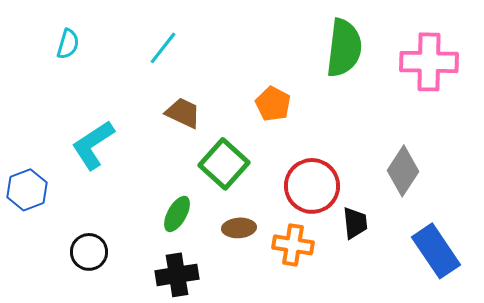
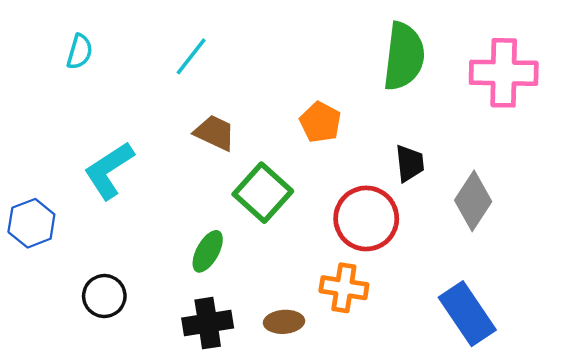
black trapezoid: (355, 223) -> (410, 163), moved
brown ellipse: (239, 228) -> (284, 322), moved
blue rectangle: (436, 251) -> (467, 314), moved

